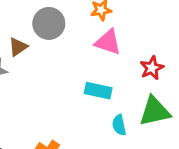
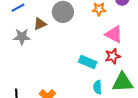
pink triangle: (108, 42) -> (114, 34), moved
red star: (152, 68) -> (113, 56), moved

